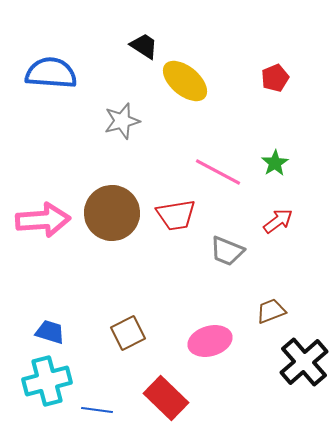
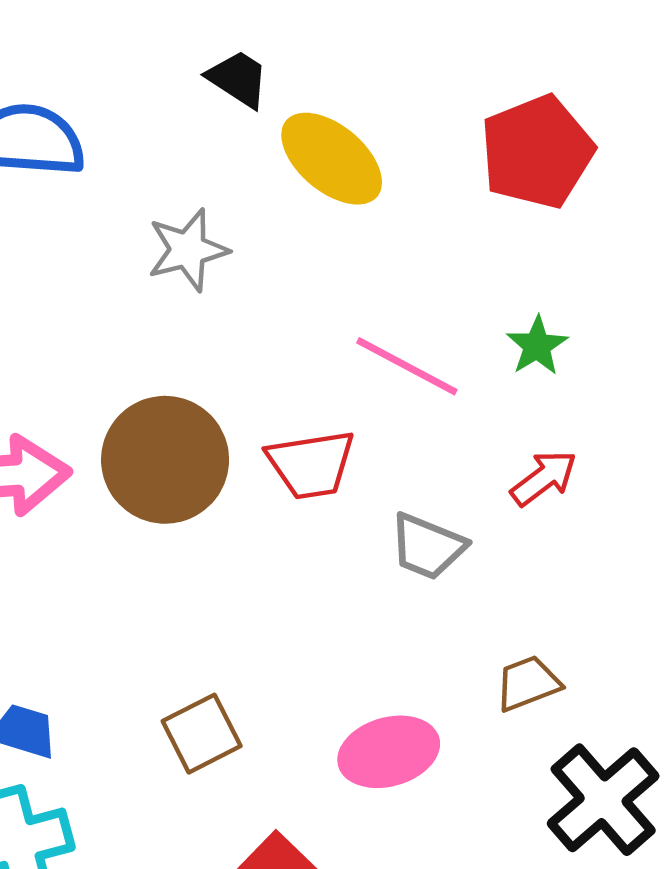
red pentagon: (275, 78) -> (537, 152), size x1.8

